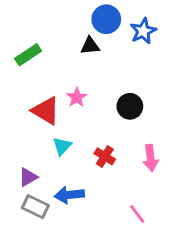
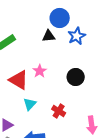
blue star: (143, 31) -> (77, 36), moved
pink arrow: (151, 158) -> (92, 125), moved

